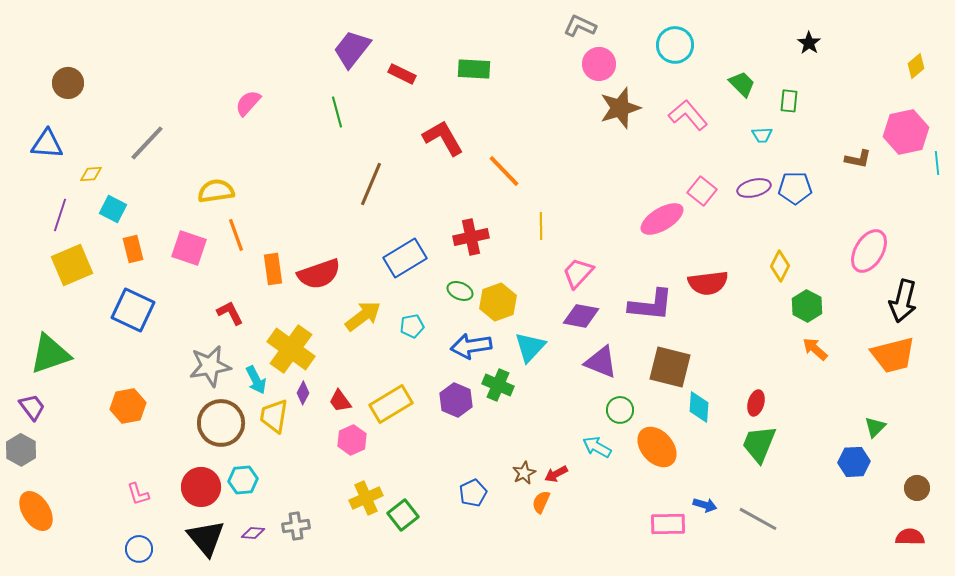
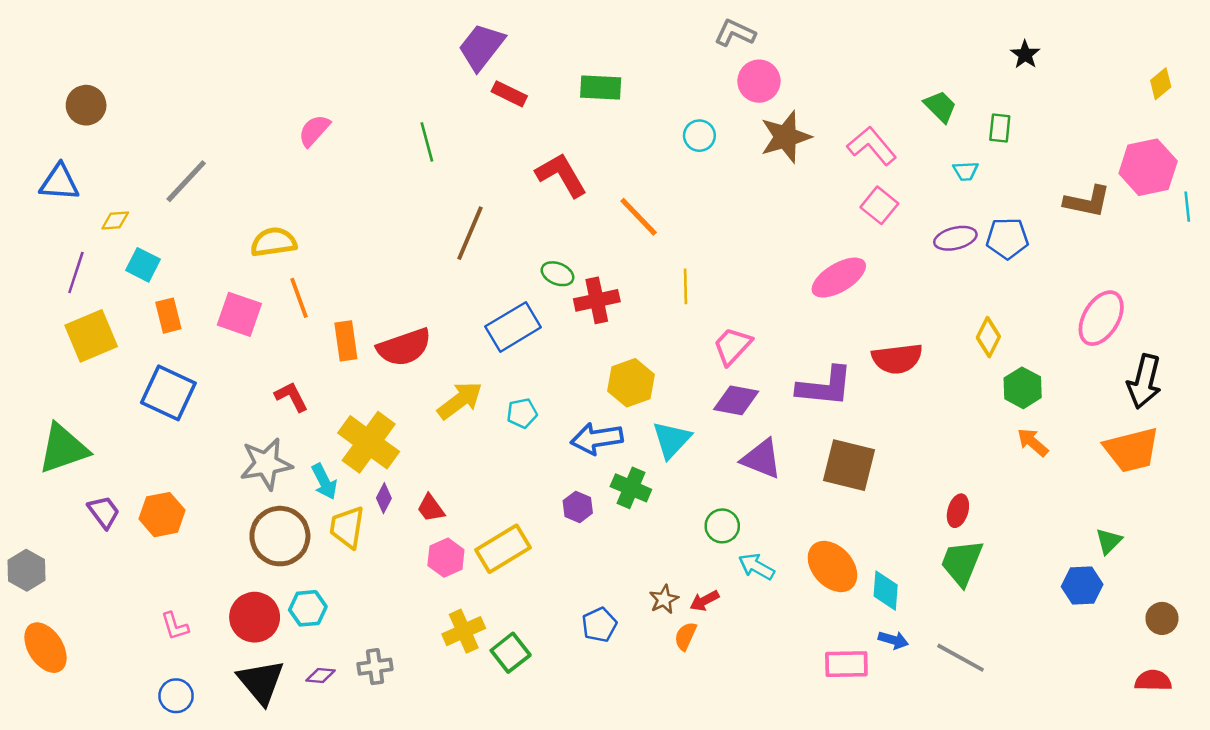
cyan circle: (675, 45) -> (699, 136), moved, size x0.7
purple trapezoid: (352, 49) -> (481, 47), moved
brown L-shape: (858, 159) -> (1087, 202), size x1.4
pink square: (702, 191) -> (879, 205), moved
green ellipse: (460, 291) -> (557, 274), moved
purple hexagon: (456, 400) -> (578, 507), size x0.7
yellow rectangle: (391, 404) -> (503, 549), moved
purple trapezoid: (32, 407) -> (104, 512), moved
cyan diamond: (699, 407) -> (886, 591), moved
green circle: (620, 410) -> (722, 526), moved

